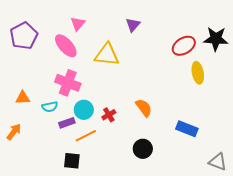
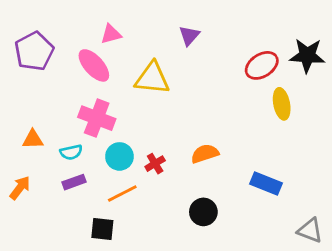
pink triangle: (78, 24) -> (111, 34), turned 35
orange semicircle: (144, 108) -> (205, 154), turned -72
purple rectangle: (67, 123) -> (74, 182), moved

